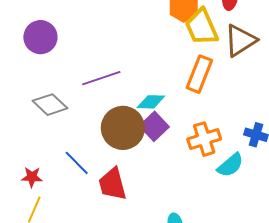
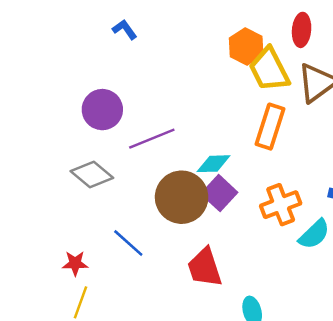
purple circle: (40, 37) -> (102, 110), moved
red trapezoid: (113, 184) -> (205, 267), moved

